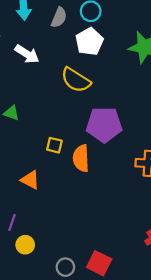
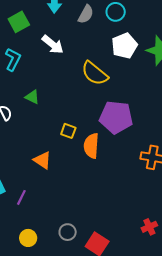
white pentagon: (89, 42) -> (124, 46), moved
yellow circle: (25, 245) -> (28, 238), moved
gray circle: (65, 267) -> (68, 232), moved

